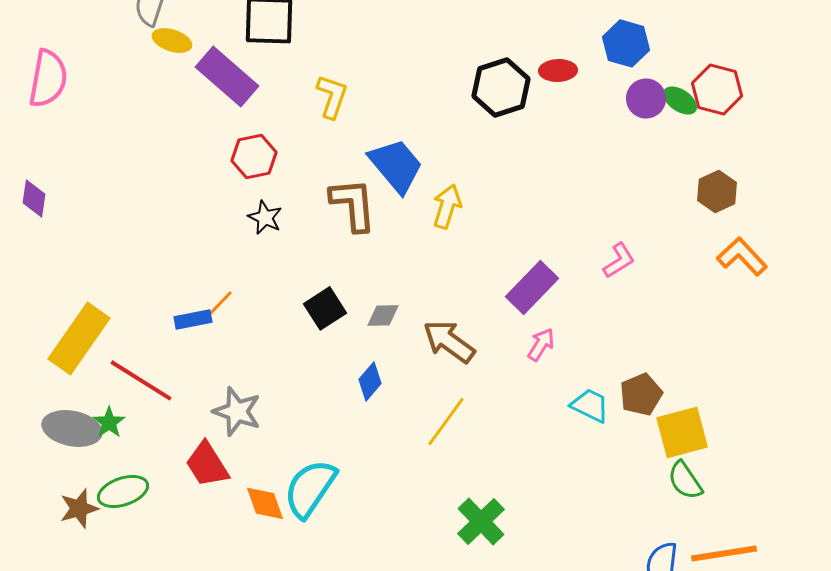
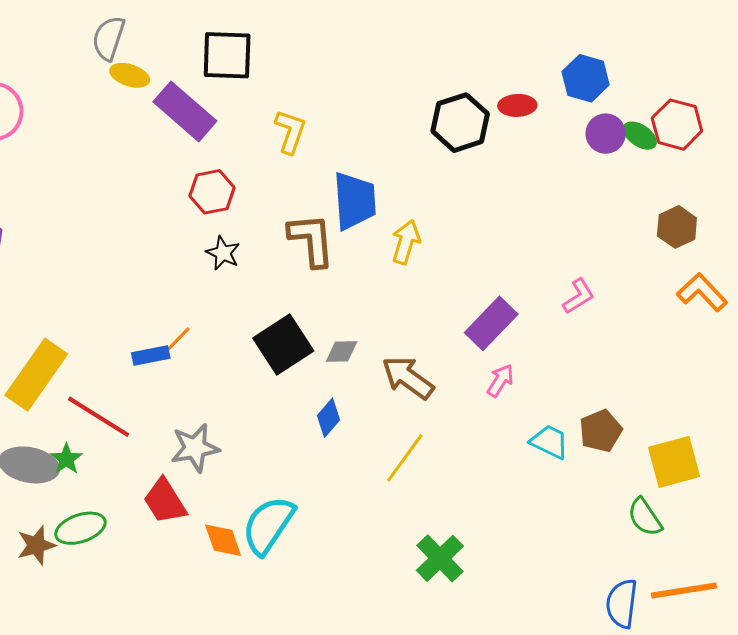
blue trapezoid: (396, 165) -> (355, 201), turned 36
black square: (325, 308) -> (283, 344), size x1.4
gray star: (237, 411) -> (195, 448), turned -30
yellow square: (682, 432) -> (674, 462), moved

